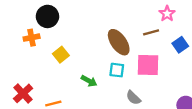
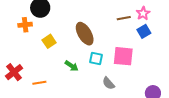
brown line: (151, 32) -> (124, 18), moved
brown ellipse: (119, 42) -> (85, 34), moved
blue square: (180, 45) -> (144, 31), moved

